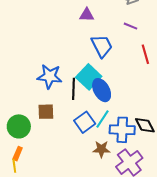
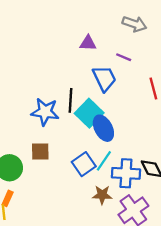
purple line: (131, 26) -> (124, 57), moved
black line: (73, 89) -> (70, 100), moved

